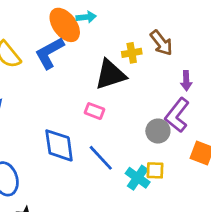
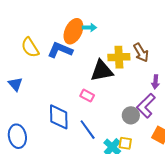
orange ellipse: (65, 25) -> (73, 31), turned 55
blue L-shape: (49, 53) -> (60, 50), turned 45
yellow cross: (132, 53) -> (119, 57), size x1.5

